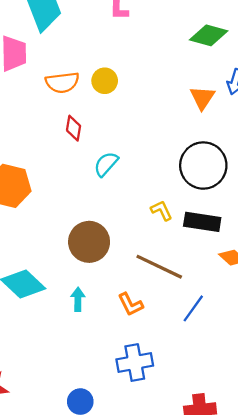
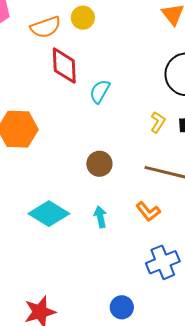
red diamond: (74, 128) -> (64, 66), size x1.6
yellow L-shape: (161, 210) -> (158, 122), turned 70
brown circle: (89, 242) -> (99, 164), size x0.7

